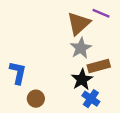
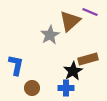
gray star: (81, 48) -> (50, 35), moved
blue cross: (91, 99) -> (66, 88), moved, turned -35

